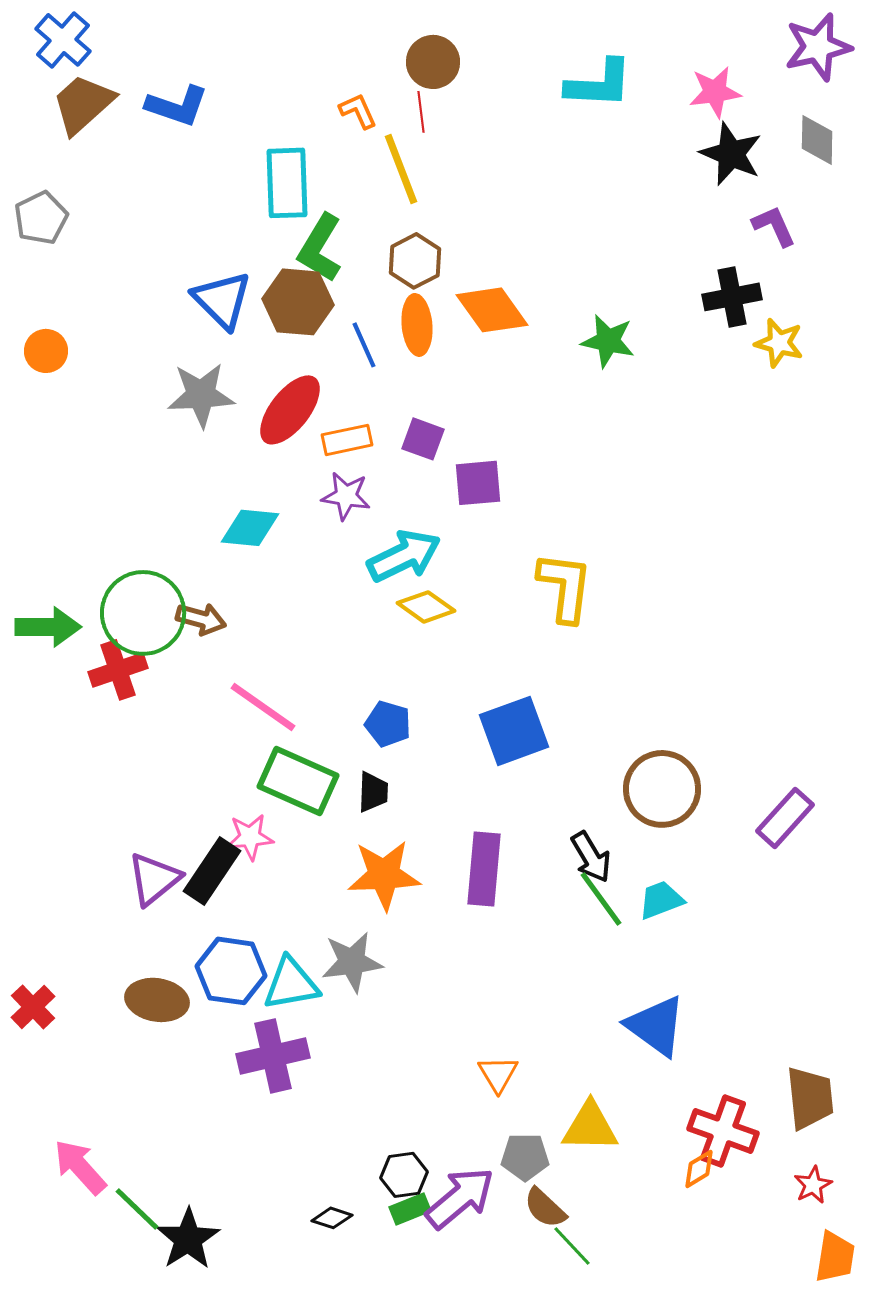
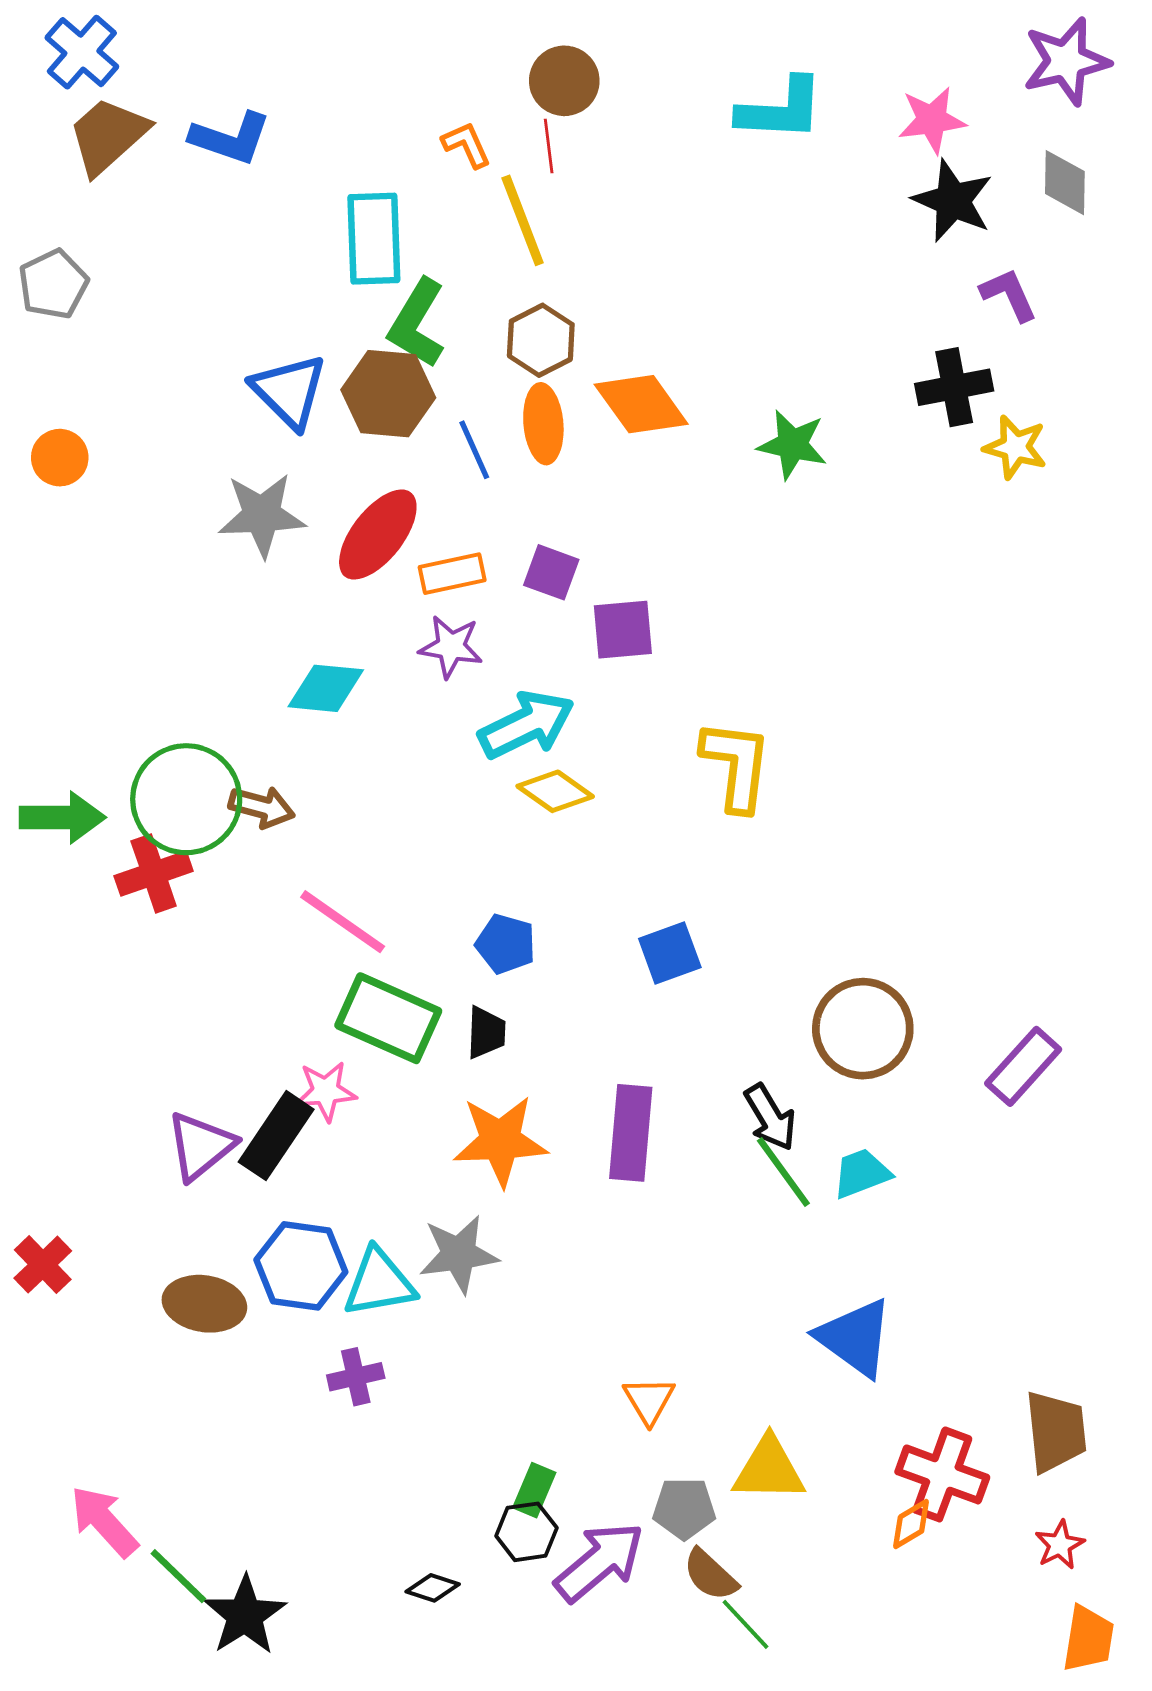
blue square: (514, 731) -> (670, 953), size x0.7
red cross: (33, 1007) -> (43, 1265), moved
purple cross: (273, 1056) -> (356, 1377), size x0.6
green rectangle: (410, 1209) -> (534, 1490), moved, turned -45

